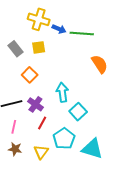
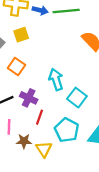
brown star: (15, 149) -> (24, 141), moved

